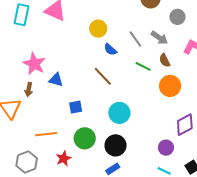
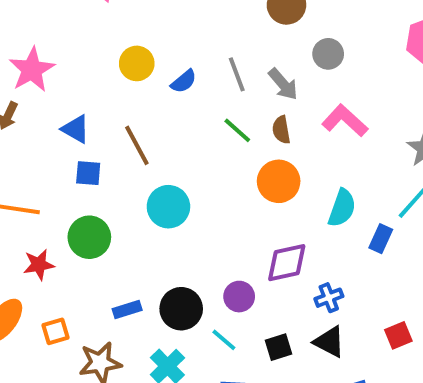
yellow circle: (98, 29) -> (137, 63), moved
blue semicircle: (110, 49) -> (184, 81), turned -96
brown line: (103, 76) -> (137, 145), moved
blue triangle: (56, 80) -> (76, 129), moved
black circle: (116, 145) -> (181, 309), moved

